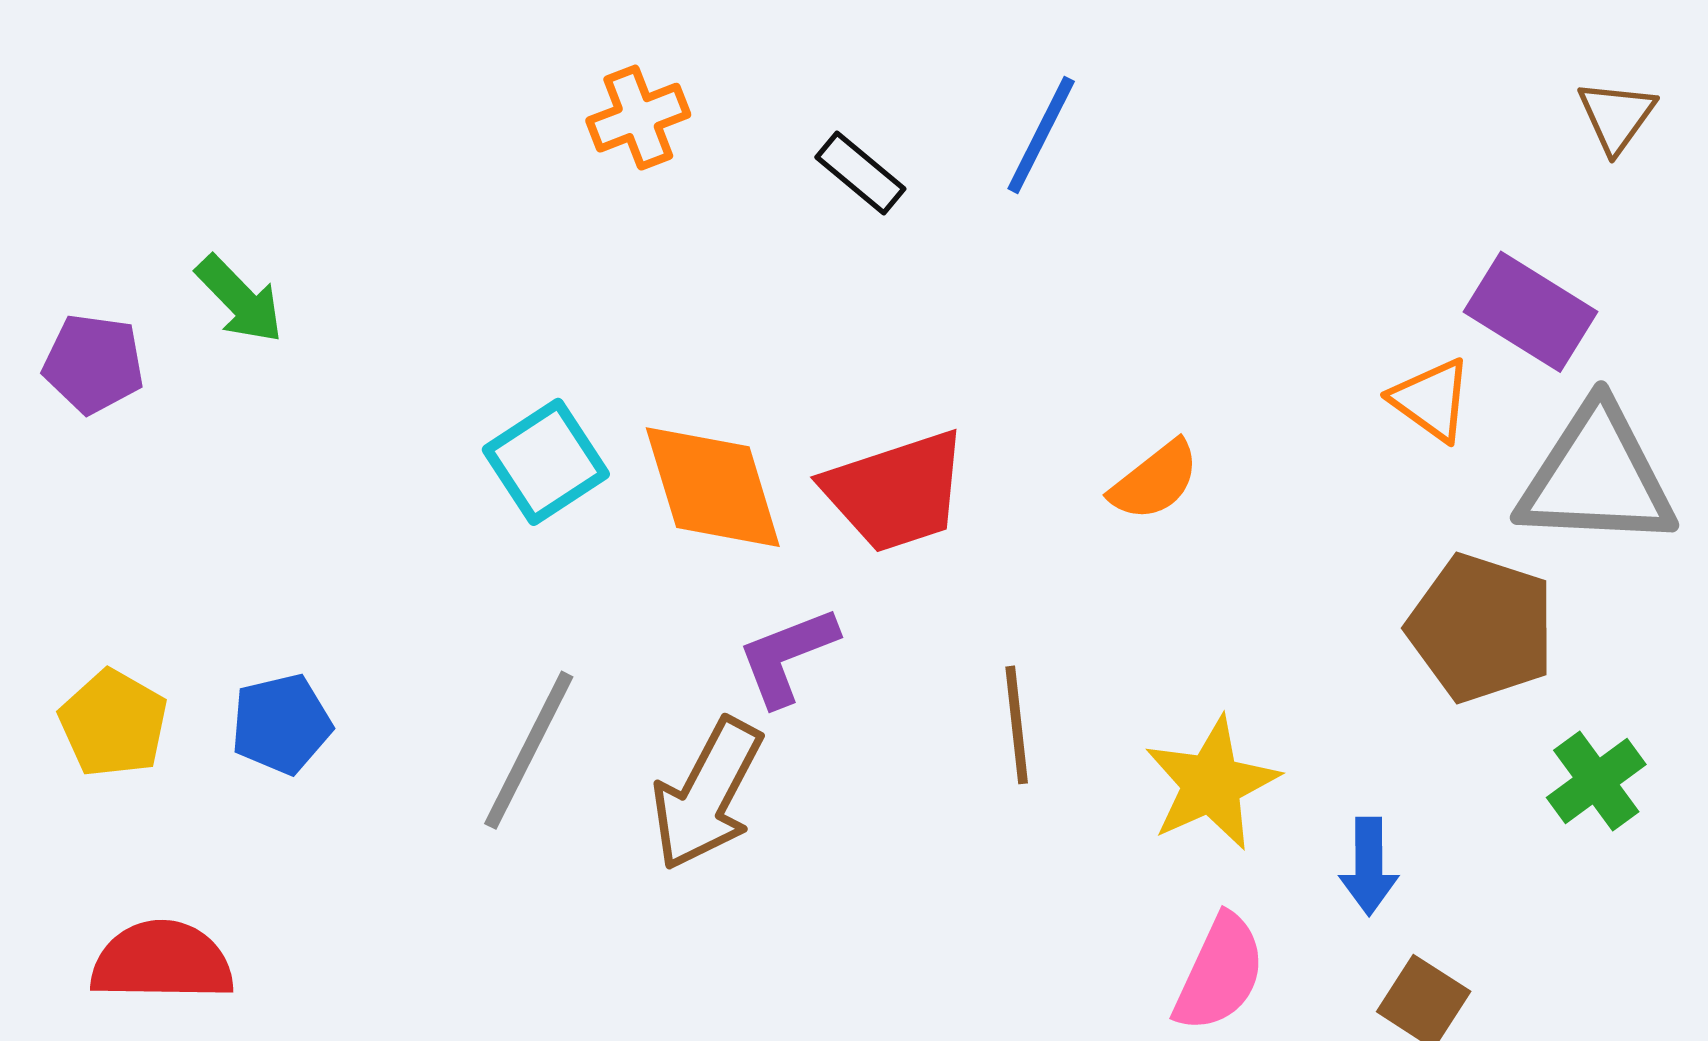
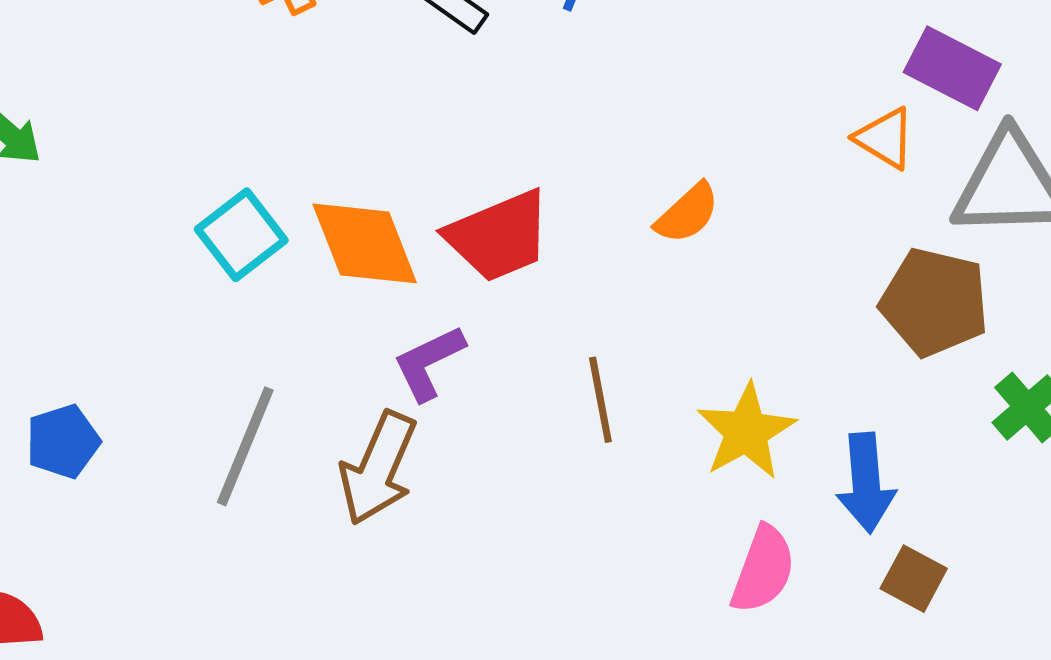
blue arrow: (1369, 866) -> (866, 483), size x1.4

